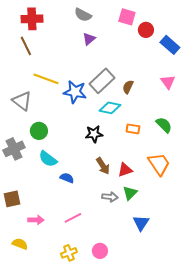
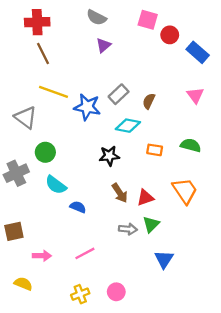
brown line: (26, 46) -> (43, 53), moved
gray rectangle: (102, 81) -> (119, 94), size x0.7
green semicircle: (164, 125) -> (191, 145), turned -30

